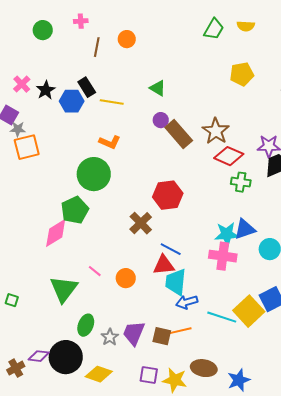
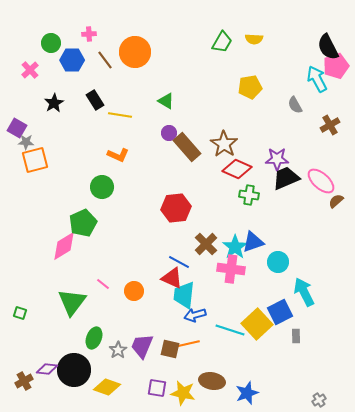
orange circle: (127, 39) -> (135, 52), size x1.8
brown line: (97, 47) -> (105, 60), turned -48
pink cross: (22, 84) -> (30, 70), moved
blue hexagon: (72, 101) -> (72, 60), moved
green circle: (94, 174) -> (102, 187), size x0.7
brown cross: (141, 223) -> (206, 244), moved
cyan star: (227, 234) -> (235, 247), turned -30
red triangle: (164, 265) -> (172, 278), turned 30

